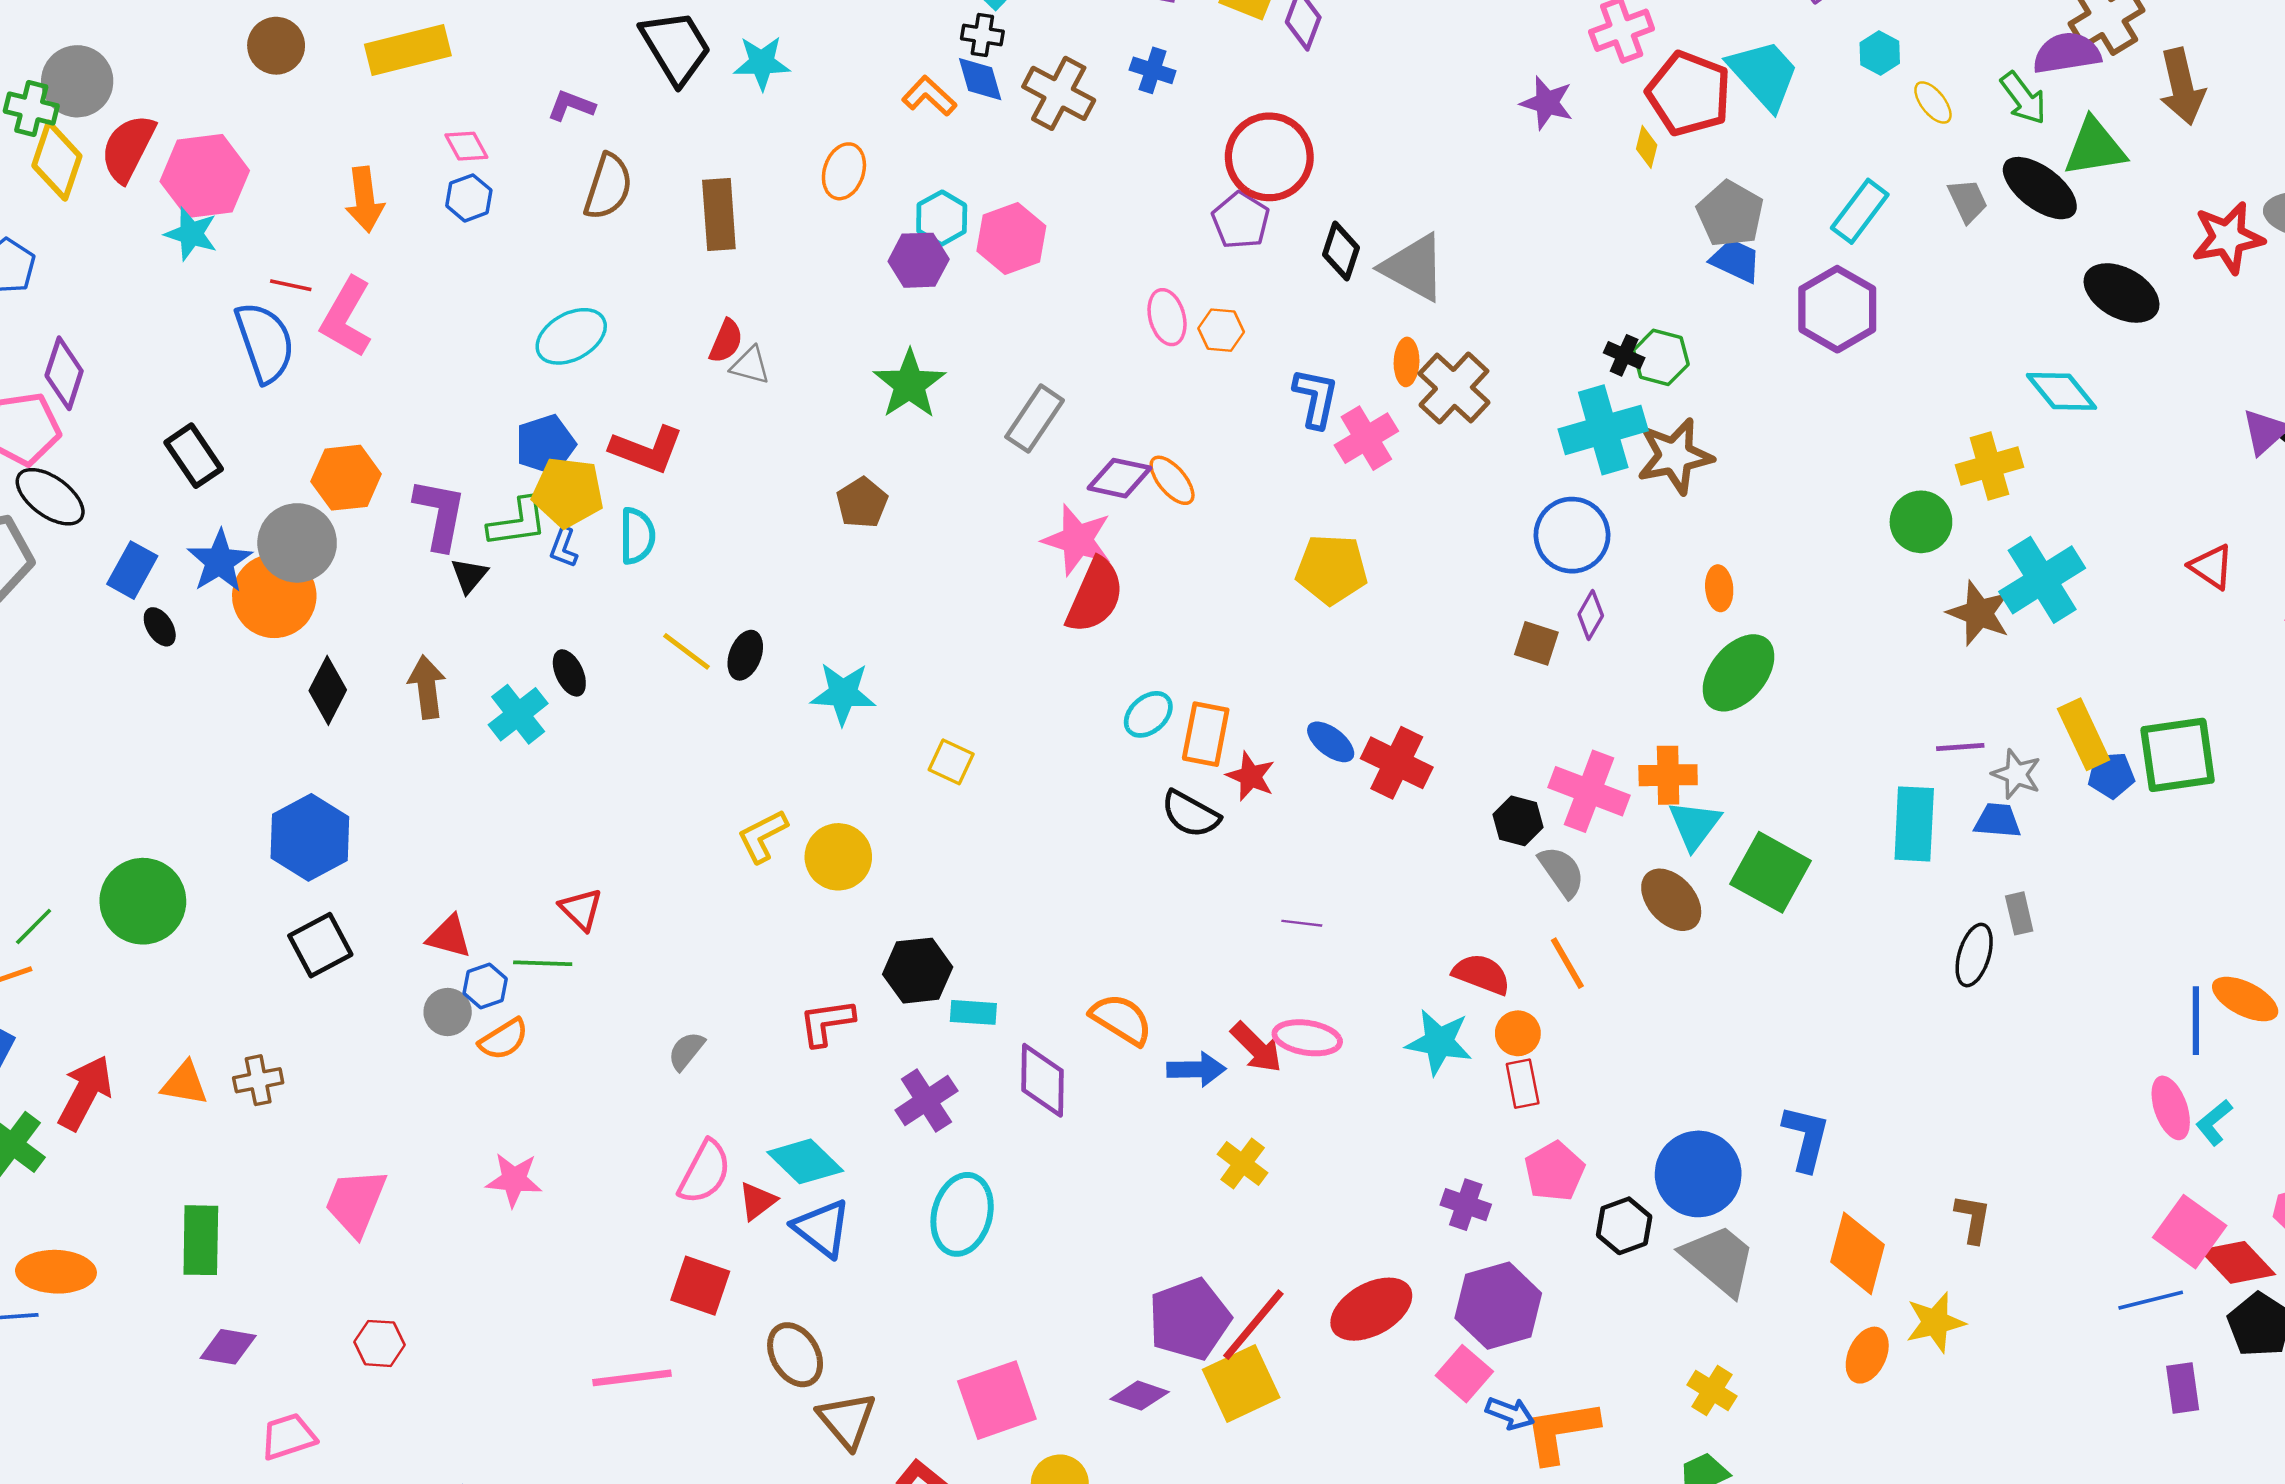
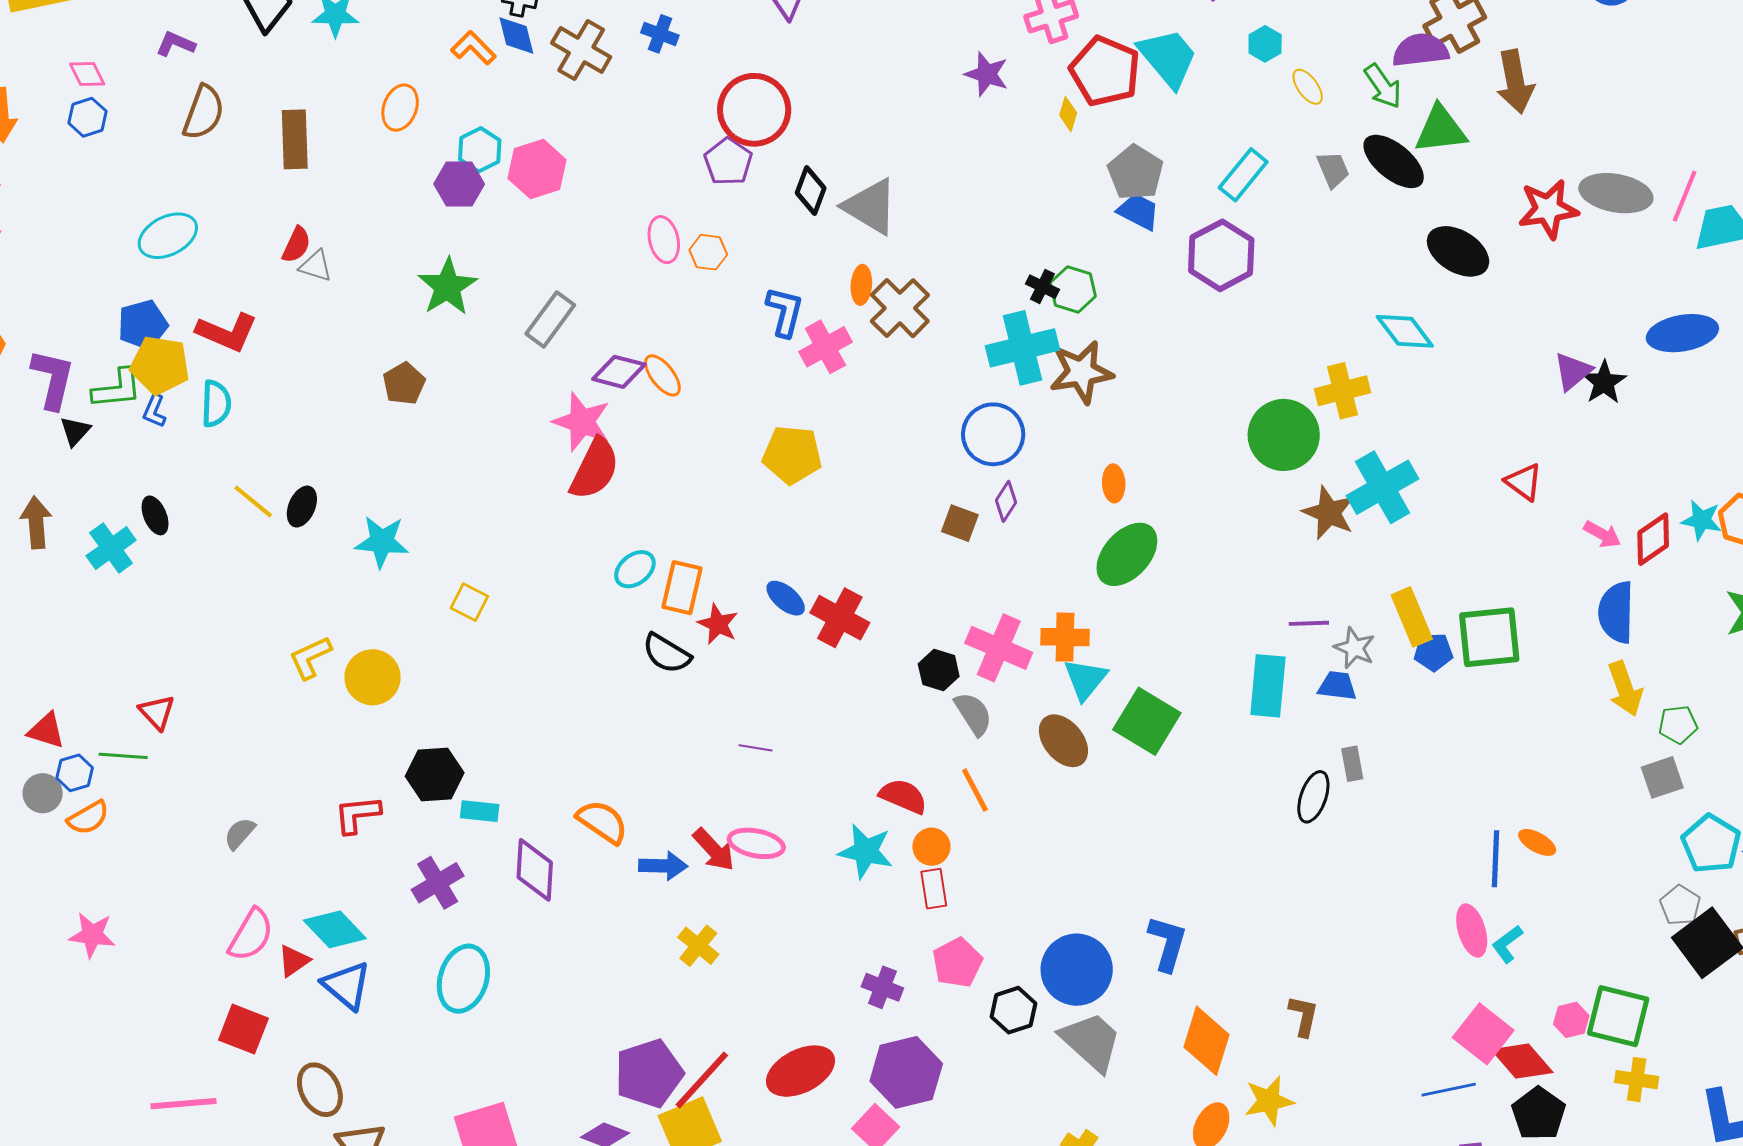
green circle: (1921, 522) -> (1284, 435), size x1.4
orange ellipse: (2245, 999) -> (1537, 842), size x0.7

